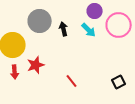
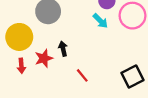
black arrow: (64, 29) -> (63, 49), moved
black square: (119, 82) -> (132, 76), size x1.5

